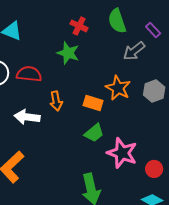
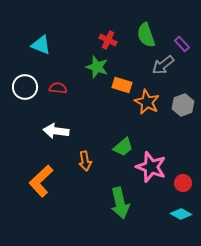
red semicircle: (29, 74) -> (58, 88), size x0.7
orange arrow: (56, 101) -> (85, 161), moved
orange rectangle: (93, 103) -> (122, 85), moved

